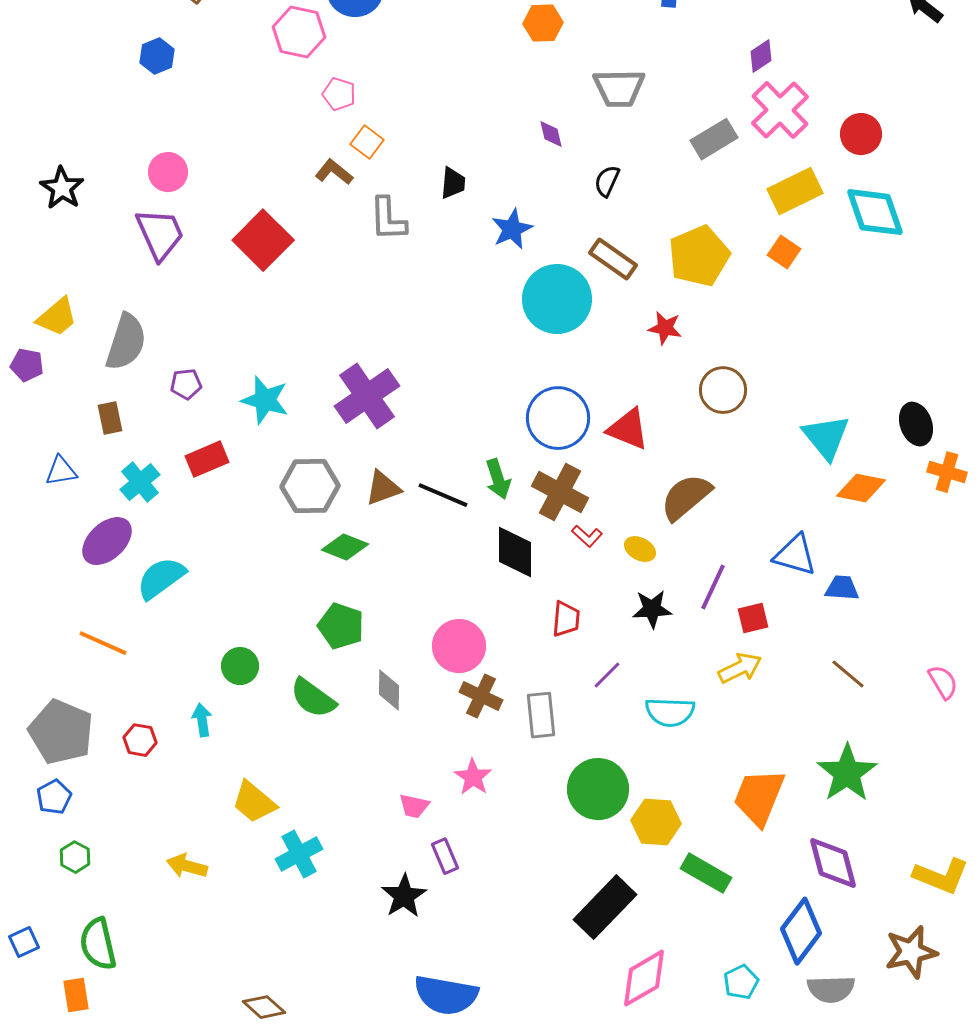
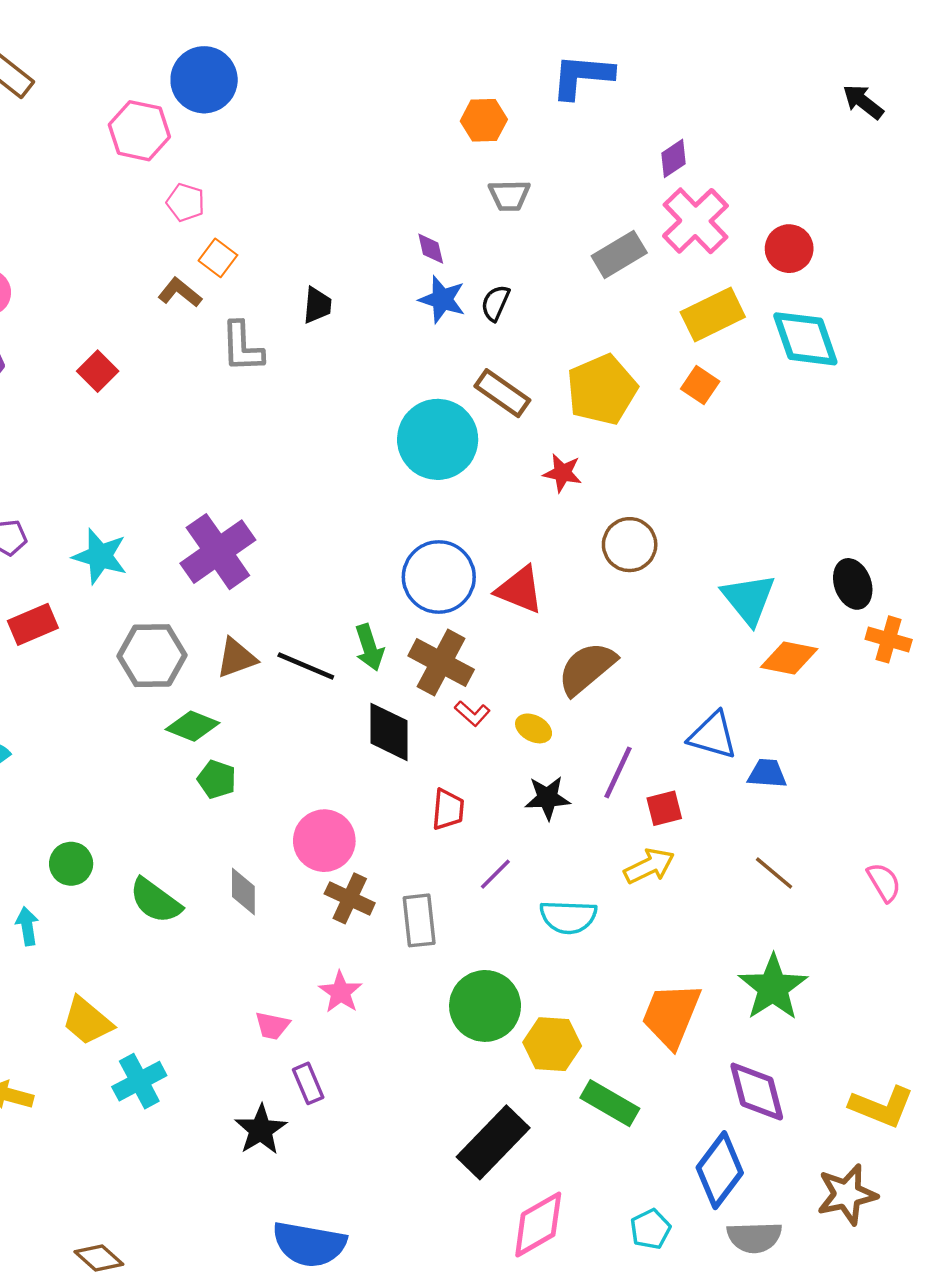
orange hexagon: (543, 23) -> (484, 120), moved
gray trapezoid: (619, 88) -> (509, 195), size x0.7
blue star: (512, 229) -> (442, 299), moved, turned -30
red square: (263, 240) -> (98, 371), size x0.6
green pentagon: (341, 626) -> (217, 779), moved, size x0.7

